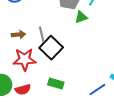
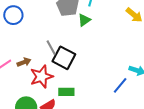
brown arrow: (19, 35) -> (24, 62), moved
green rectangle: (56, 83) -> (66, 92), moved

